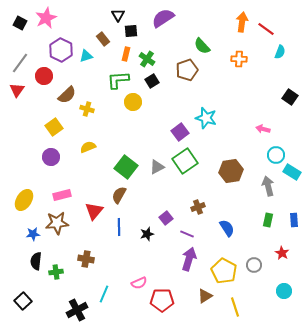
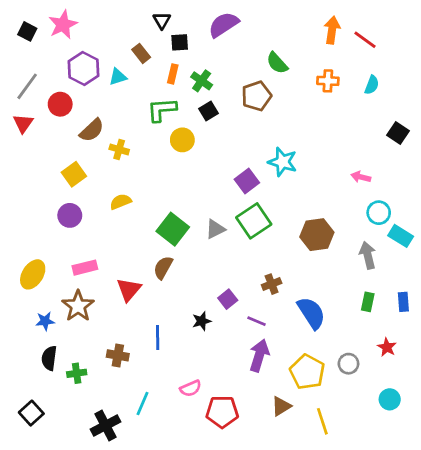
cyan semicircle: (280, 52) -> (372, 85), moved
brown star: (57, 223) -> (78, 306), turned -30
blue line: (119, 227) -> (158, 338), moved
blue semicircle: (227, 228) -> (311, 313), size x1.4

